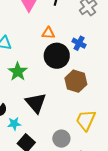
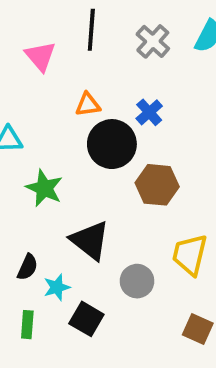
blue cross: (79, 43) -> (149, 112), turned 32
gray circle: (61, 139) -> (137, 281), moved

